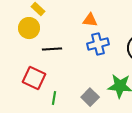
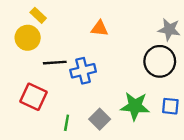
blue cross: (98, 44) -> (83, 71), moved
green line: (54, 98) -> (67, 123), moved

